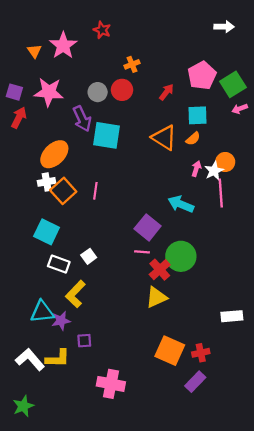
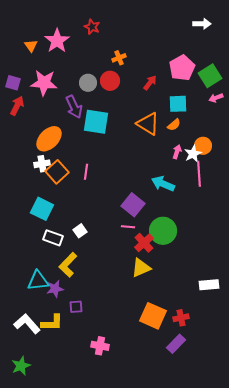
pink cross: (111, 384) -> (100, 346), size x0.7

